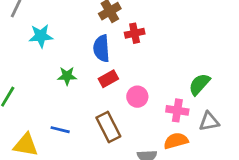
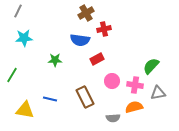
cyan star: (41, 36) -> (24, 38), moved
blue semicircle: (101, 48) -> (80, 40), turned -78
red rectangle: (108, 79) -> (97, 59), moved
pink circle: (137, 97) -> (112, 81), moved

